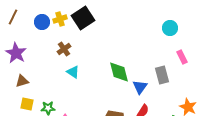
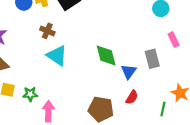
brown cross: (64, 49) -> (47, 31), turned -32
cyan triangle: (73, 72) -> (57, 56), size x1.5

